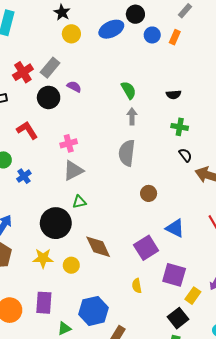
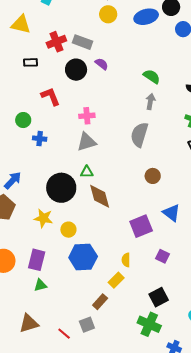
gray rectangle: (50, 68) -> (83, 42), turned 60
green semicircle: (129, 90) -> (152, 76), turned -36
blue cross: (24, 176) -> (40, 139), turned 32
brown diamond: (98, 247) -> (100, 196), moved
purple square: (174, 275) -> (162, 256), size x0.6
yellow rectangle: (193, 296) -> (116, 280), moved
blue hexagon: (93, 311) -> (83, 257), moved
green triangle: (64, 328) -> (40, 285), moved

